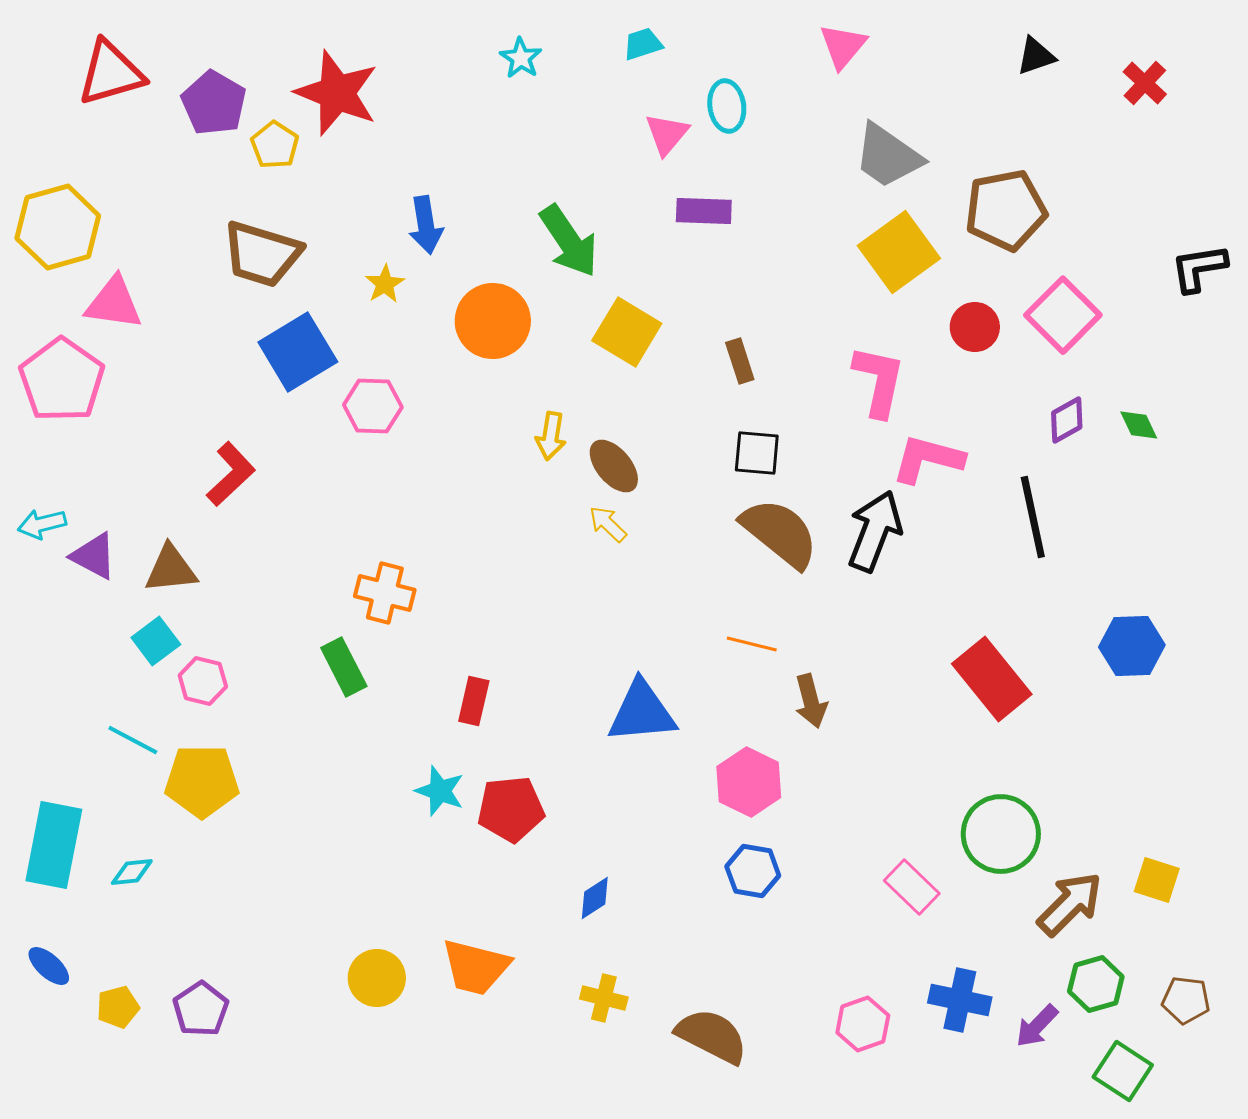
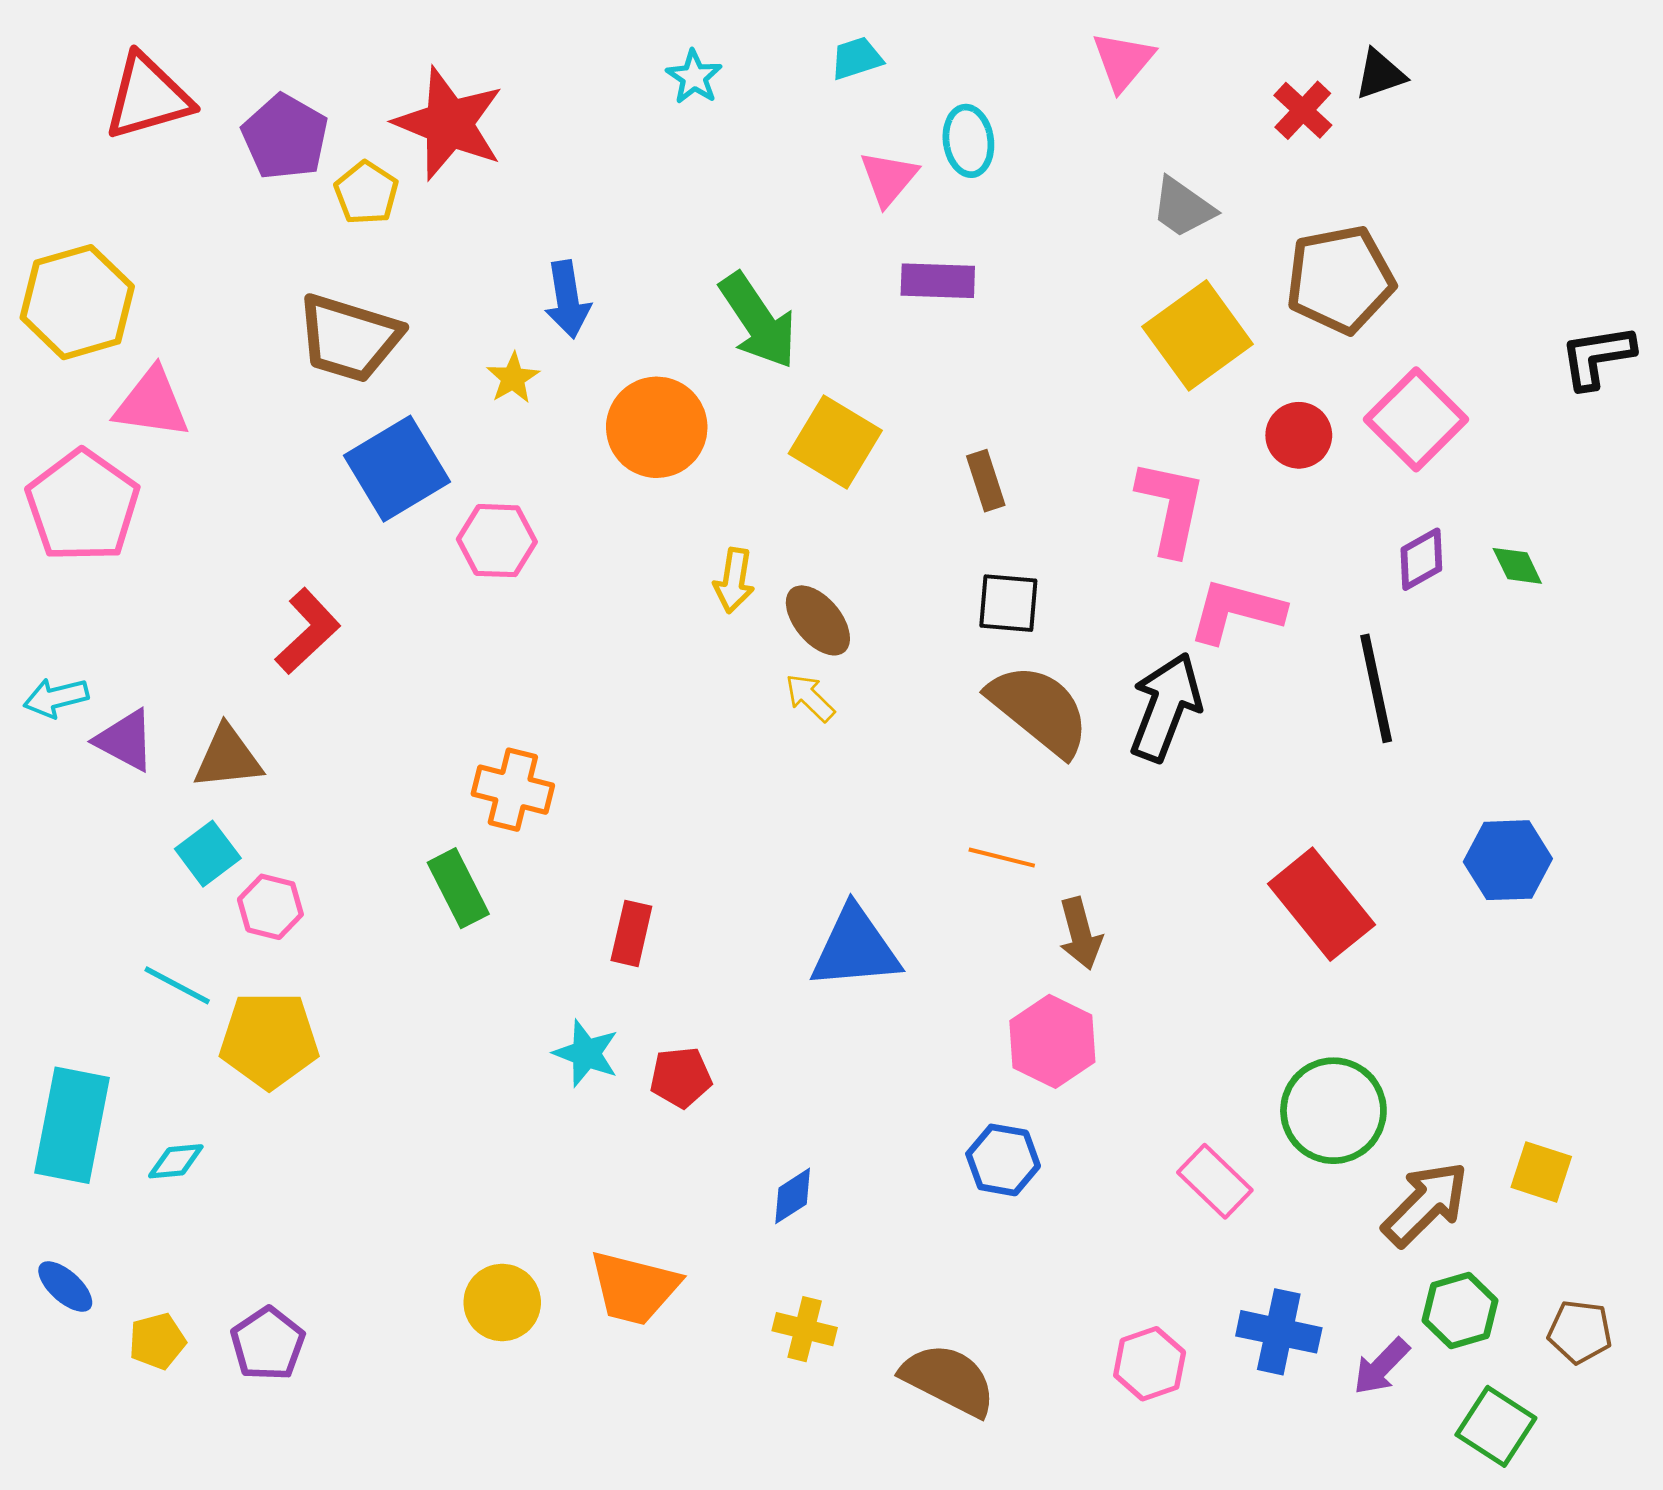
red cross: (1145, 83) -> (1303, 110), moved
gray trapezoid: (888, 156) -> (1183, 207), size x0.7
pink hexagon: (749, 782) -> (1052, 1041), moved
red pentagon: (511, 809) -> (681, 1077), size x0.7

